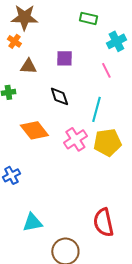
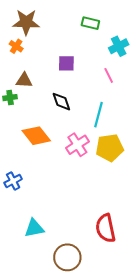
brown triangle: (28, 66) -> (24, 80), moved

